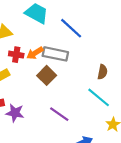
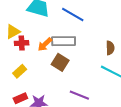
red cross: (16, 55) -> (22, 43), moved

